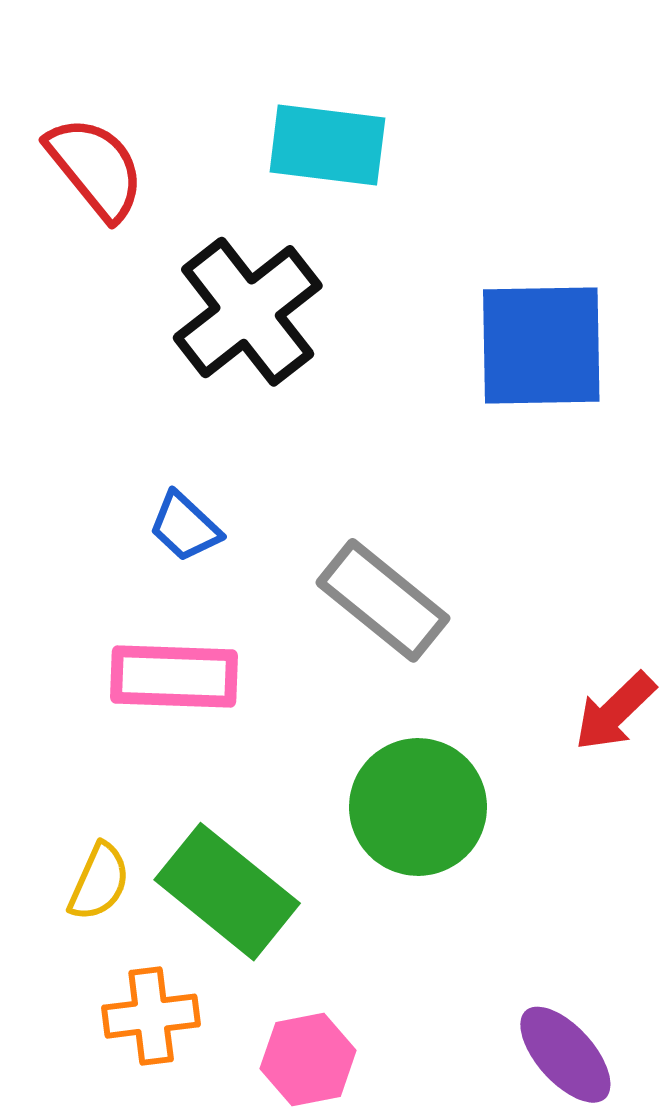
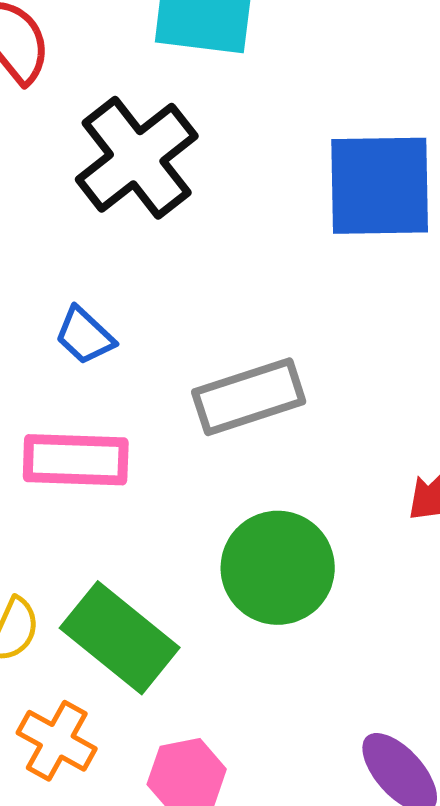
gray rectangle: (383, 600) -> (249, 397), turned -57
orange cross: (151, 1016) -> (57, 741), turned 36

